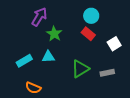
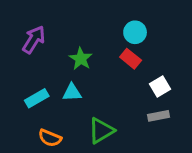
purple arrow: (39, 17) -> (34, 40), moved
white square: (114, 44) -> (160, 87), moved
green triangle: (80, 69) -> (101, 131), moved

